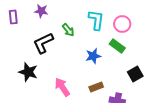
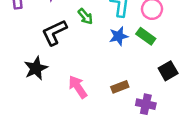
blue star: (93, 56) -> (119, 36), moved
black star: (28, 72) -> (36, 68), turned 30

